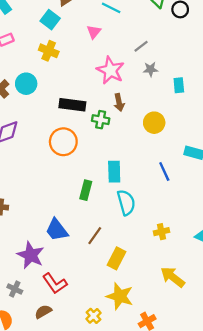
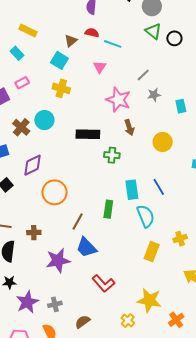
green cross: (101, 120) -> (112, 155), moved
orange circle: (63, 142) -> (54, 192), moved
blue line: (164, 171) -> (159, 187), moved
brown line: (95, 236) -> (78, 221), moved
purple star: (31, 255) -> (58, 261), moved, turned -30
yellow rectangle: (117, 258) -> (152, 252), moved
red L-shape: (55, 283) -> (103, 283), moved
gray cross: (15, 289) -> (55, 304), turned -32

